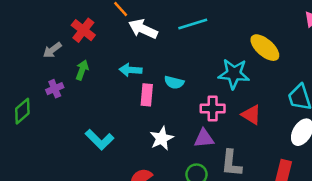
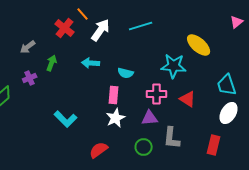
white arrow: (143, 29) -> (101, 30), turned 100
red cross: (83, 30) -> (65, 28), moved
pink rectangle: (147, 95) -> (114, 95), moved

